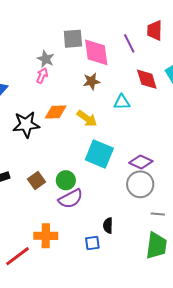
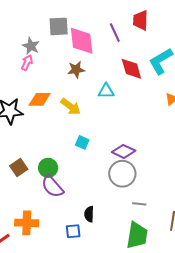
cyan square: (99, 154) -> (82, 142), size x0.5
purple semicircle: (71, 199) -> (52, 186), turned 75

